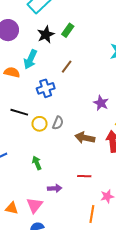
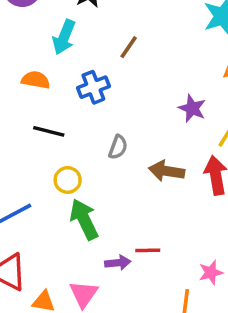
orange semicircle: (12, 72) -> (36, 80), moved
yellow circle: (40, 124) -> (68, 180), moved
green arrow: (37, 163) -> (84, 219), size x1.6
red line: (84, 176) -> (148, 250), moved

